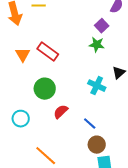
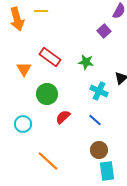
green star: (97, 45) -> (86, 62), moved
orange triangle: (23, 55) -> (24, 69), moved
blue line: (90, 124) -> (95, 120), moved

